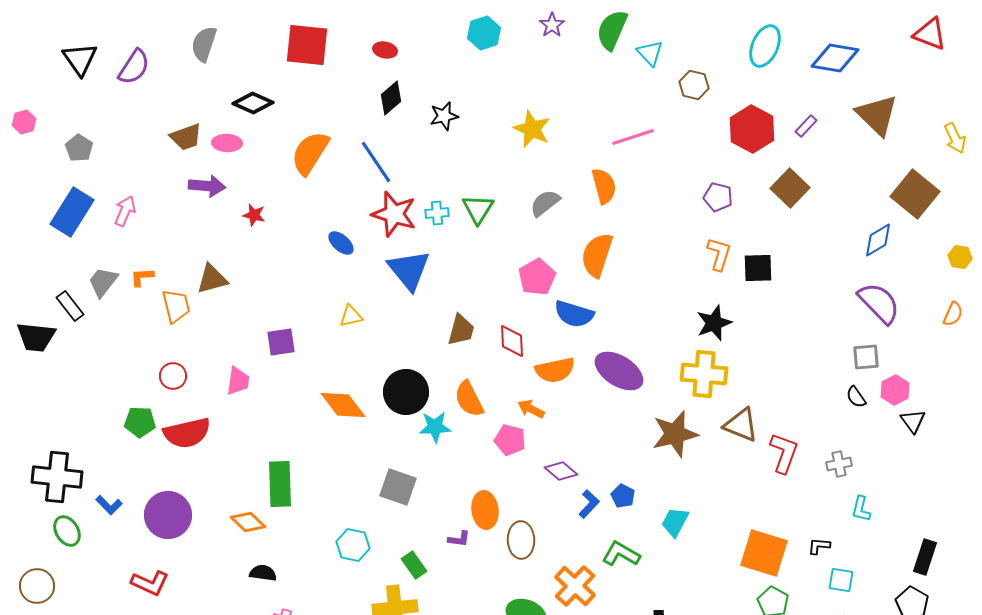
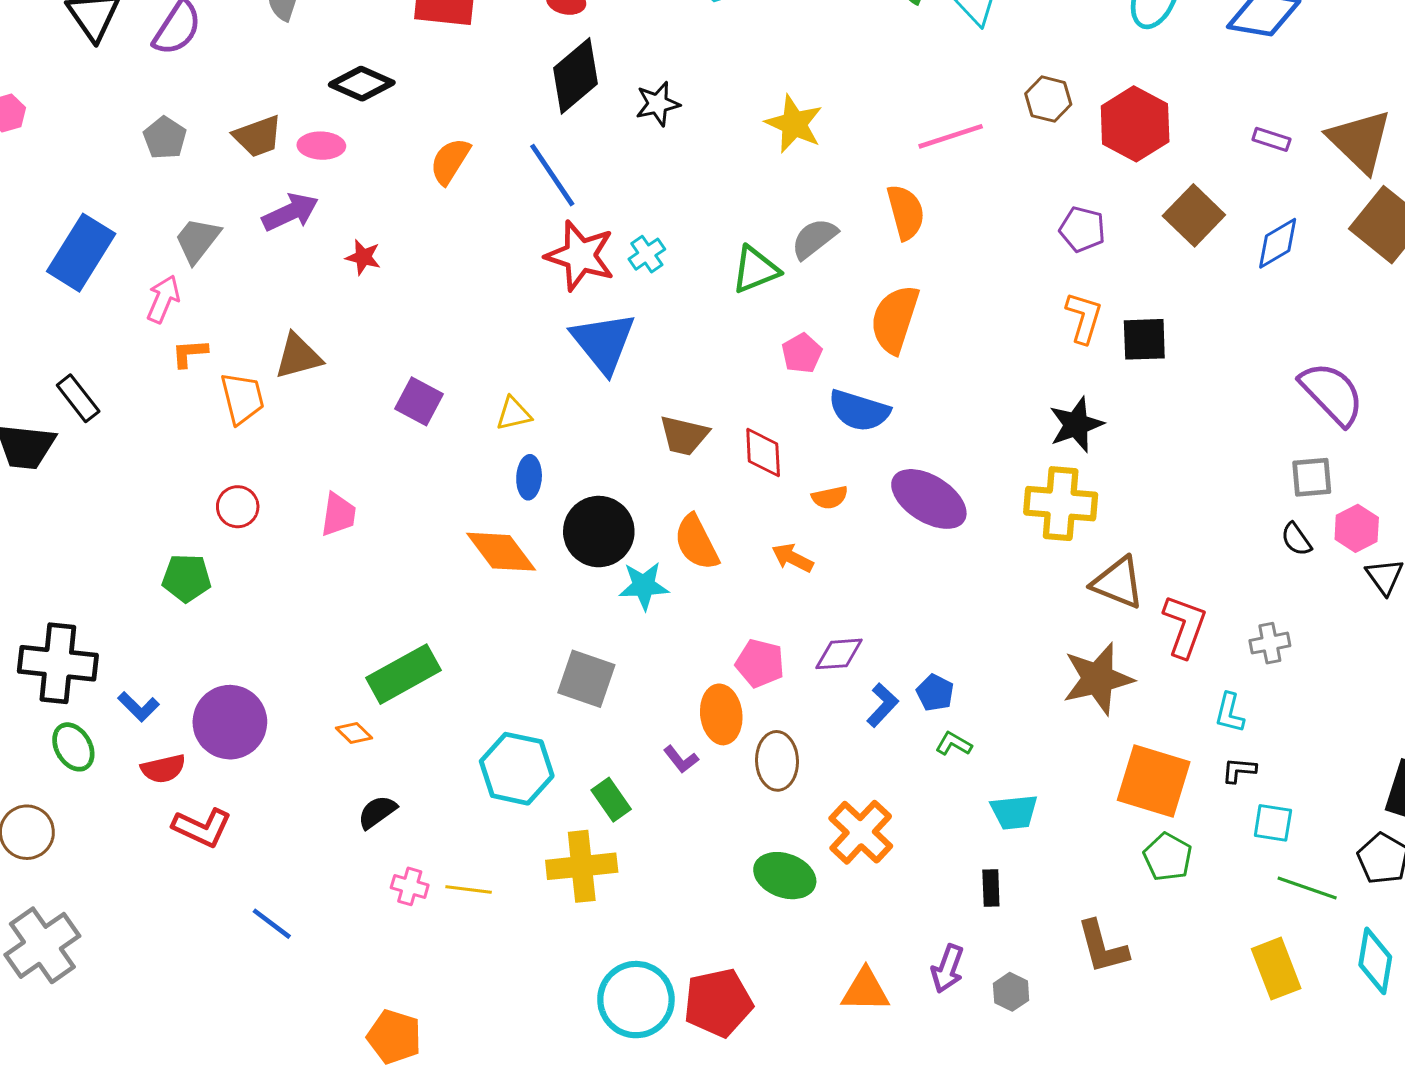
brown hexagon: (694, 85) -> (1048, 99), moved
black diamond: (391, 98) -> (576, 76), size x1.4
brown triangle: (877, 115) -> (1360, 141), moved
purple rectangle: (806, 126) -> (1271, 139), moved, turned 65
gray pentagon: (79, 148) -> (165, 138), moved
orange semicircle: (310, 153) -> (450, 161), size x0.7
purple arrow: (207, 186) -> (290, 212), turned -30
green triangle: (478, 209) -> (755, 270), moved, turned 36
pink arrow: (125, 211) -> (163, 299), moved
cyan cross: (437, 213) -> (647, 254), turned -30
blue diamond: (878, 240) -> (1278, 243), moved
blue ellipse: (341, 243) -> (529, 477), moved, turned 52
pink pentagon: (537, 277) -> (802, 353), size x0.7
gray trapezoid: (103, 282) -> (197, 240), moved
brown trapezoid: (461, 330) -> (684, 435), turned 88
purple square: (281, 342) -> (419, 401), moved, turned 36
orange semicircle: (555, 370) -> (830, 497), size x0.6
red semicircle: (187, 433) -> (163, 769), moved, size x0.6
brown star: (675, 434) -> (1098, 679), moved
pink pentagon: (510, 440) -> (760, 663), moved
purple diamond: (561, 471) -> (839, 654), turned -44
green rectangle: (280, 484) -> (403, 674), turned 63
cyan L-shape: (861, 509) -> (1230, 713), moved
orange diamond: (248, 522) -> (354, 733), size x0.7
cyan trapezoid: (675, 522) -> (1014, 812), moved, turned -124
purple L-shape: (459, 539) -> (681, 759), turned 45
cyan hexagon: (353, 545) -> (517, 769), size x1.4
green L-shape: (621, 554) -> (954, 744), moved, size x0.6
black semicircle: (263, 573) -> (377, 812), turned -44

